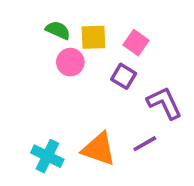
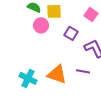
pink square: (136, 43) -> (91, 14), moved
purple line: (145, 144) -> (83, 71), turned 40

